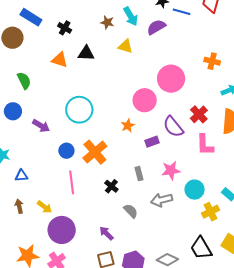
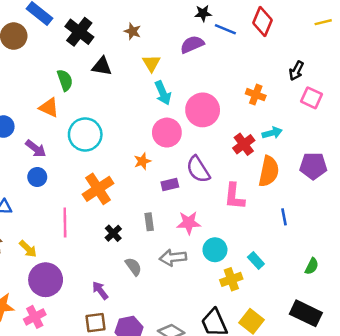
cyan arrow: (131, 16) -> (163, 93), moved
black cross: (65, 28) -> (79, 32), size x1.6
yellow triangle: (125, 46) -> (151, 63), turned 35
orange triangle: (60, 60) -> (49, 108), moved
green semicircle: (24, 81) -> (65, 80), moved
red cross: (199, 114) -> (244, 144), moved
blue circle: (66, 151) -> (37, 177), moved

